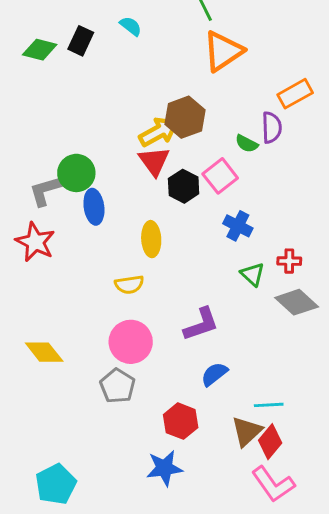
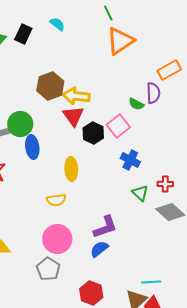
brown hexagon: (185, 117) -> (50, 86), moved
yellow arrow: (159, 132) -> (76, 96), turned -144
blue semicircle: (214, 374) -> (99, 249), moved

